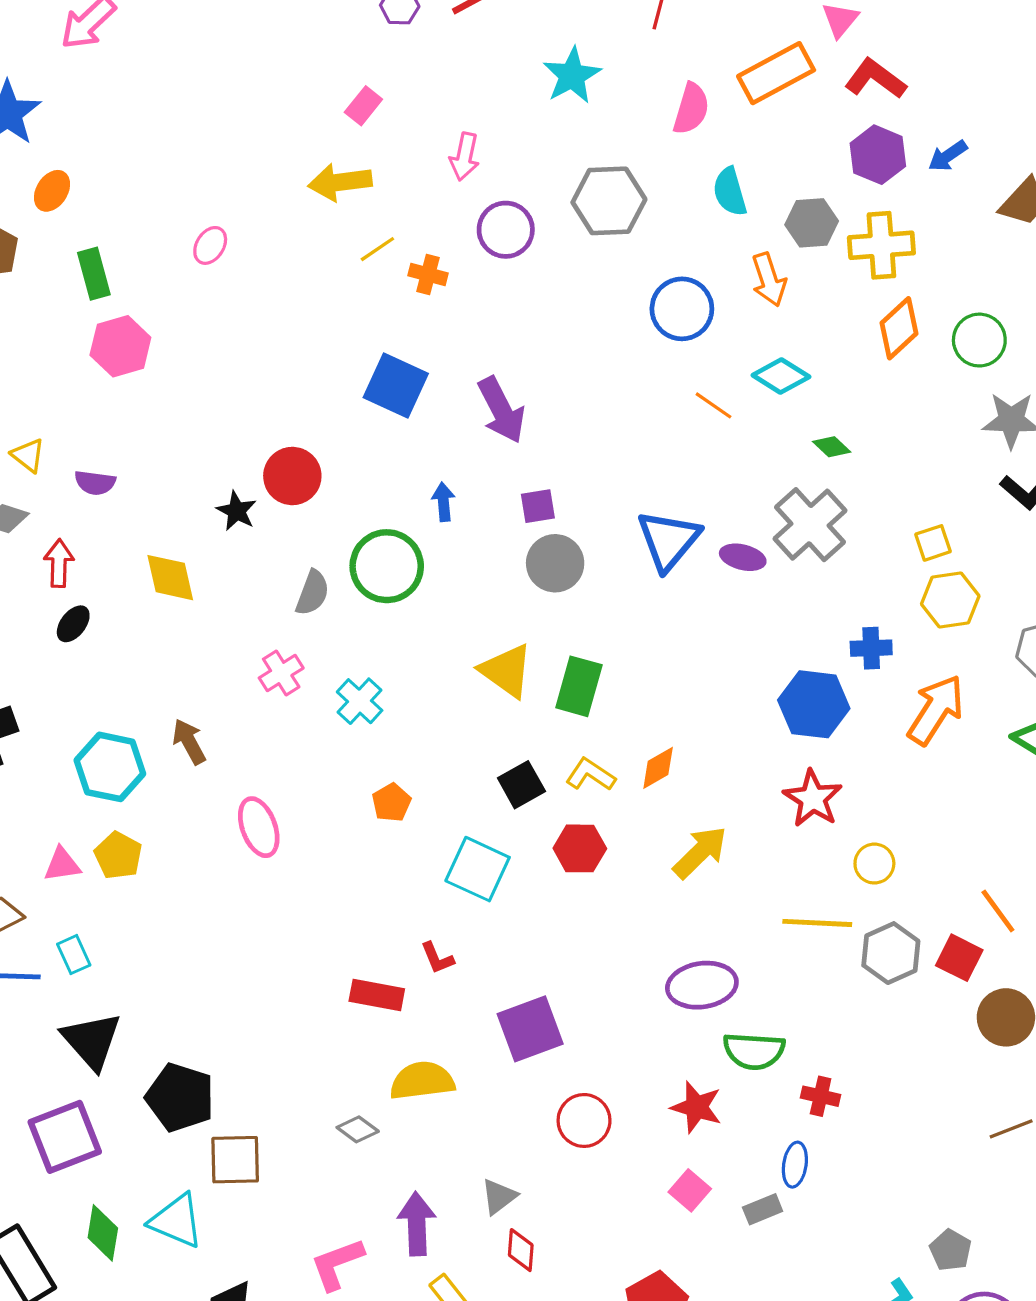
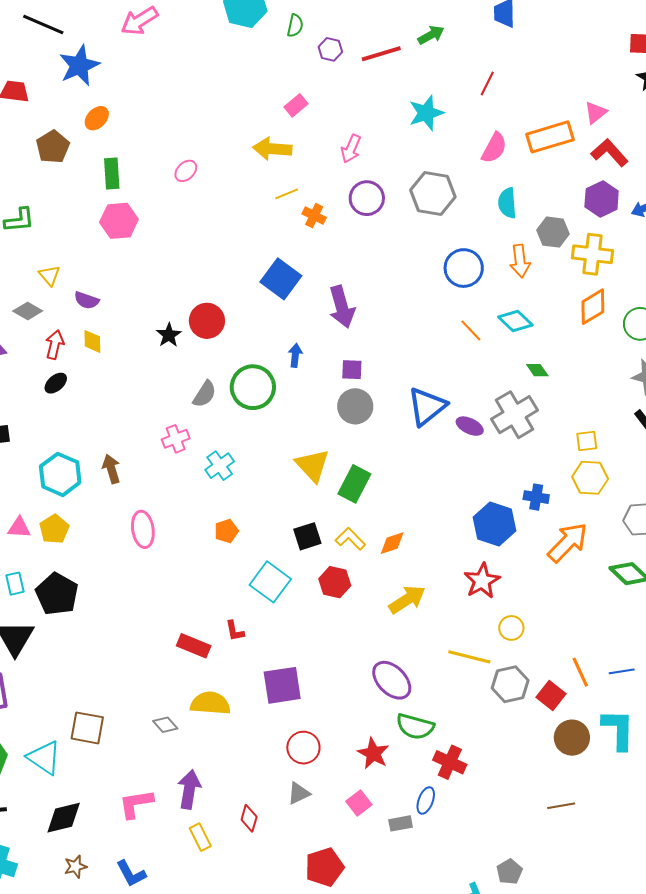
yellow diamond: (170, 578) -> (92, 341), moved, size x0.7
purple ellipse: (702, 985) -> (392, 680), turned 42
red cross: (821, 1096) -> (450, 762), size x1.4
black pentagon: (180, 1097) -> (57, 594), moved
gray triangle: (499, 1197) -> (299, 793), moved

